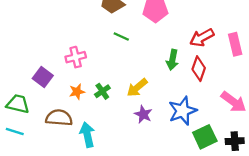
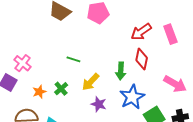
green line: (121, 36) -> (73, 59), moved
pink cross: (76, 57) -> (23, 63), moved, turned -30
green arrow: (172, 60) -> (121, 71), moved

